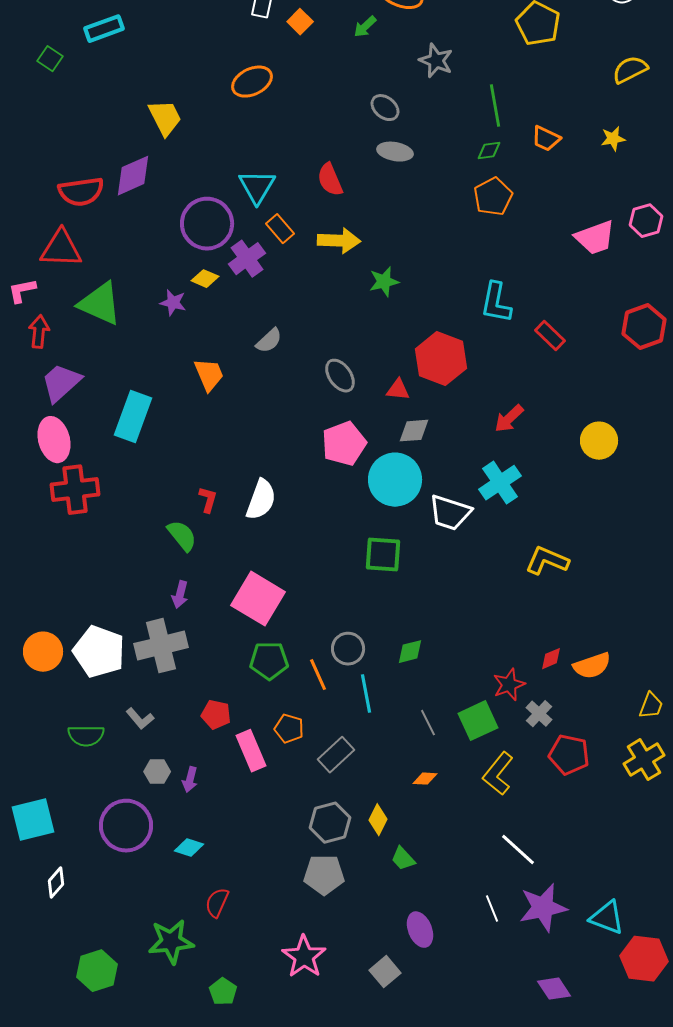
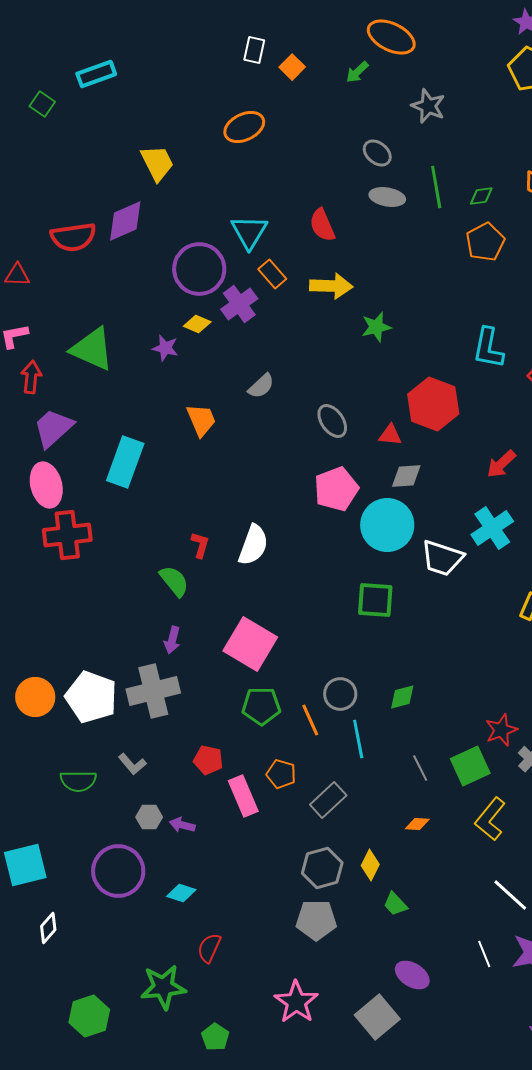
green line: (495, 106) -> (436, 187), moved
red triangle: (61, 249) -> (17, 275), moved, size x0.6
purple arrow: (190, 780) -> (182, 825), turned 90
purple ellipse: (420, 930) -> (412, 975), turned -36
gray square: (385, 972) -> (377, 1017), size x1.4

